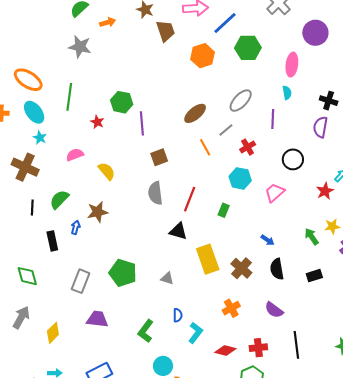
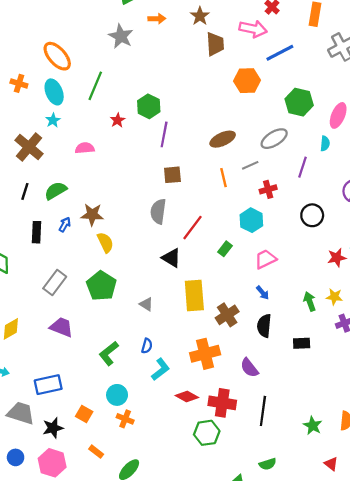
green hexagon: (248, 48) -> (299, 102), moved
yellow semicircle: (107, 171) -> (105, 242), moved
pink trapezoid: (275, 193) -> (265, 259), moved
orange cross: (231, 308) -> (205, 354), size x1.5
red cross: (258, 348) -> (222, 403), size x1.4

